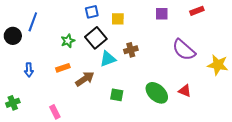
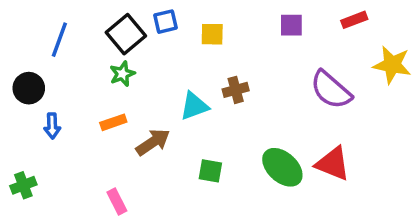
black circle: (13, 36) -> (29, 88), moved
black square: (96, 38) -> (126, 34), moved
yellow star: (218, 65) -> (392, 65), moved
red triangle: (185, 91) -> (333, 164), size x1.5
pink rectangle: (55, 112) -> (117, 201), moved

